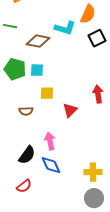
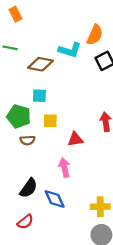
green pentagon: (15, 69) -> (19, 116), moved
red triangle: (70, 110) -> (75, 139), turned 35
pink arrow: (50, 141) -> (64, 167), moved

